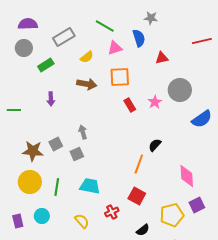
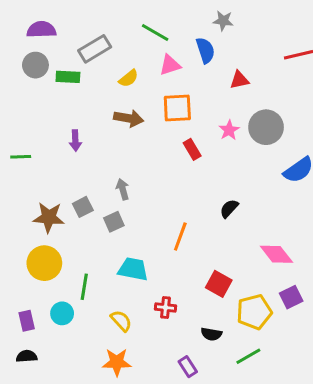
green rectangle: (46, 65) -> (68, 77), moved, turned 35
pink star: (155, 102) -> (229, 130), moved
orange line: (139, 164) -> (180, 237), moved
pink diamond: (187, 176) -> (276, 254), turned -35
green line: (57, 187) -> (84, 287), moved
red square: (137, 196) -> (219, 284), moved
red cross: (112, 212) -> (166, 307), turned 32
black semicircle: (143, 230) -> (211, 334), turned 48

